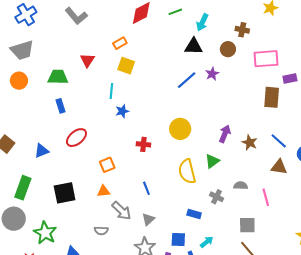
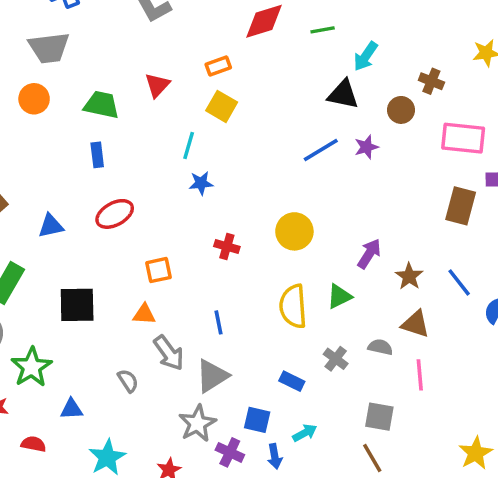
brown triangle: (279, 167) -> (415, 324), moved
gray triangle: (148, 219) -> (212, 376), size x1.5
gray semicircle: (101, 231) -> (128, 381), turned -136

